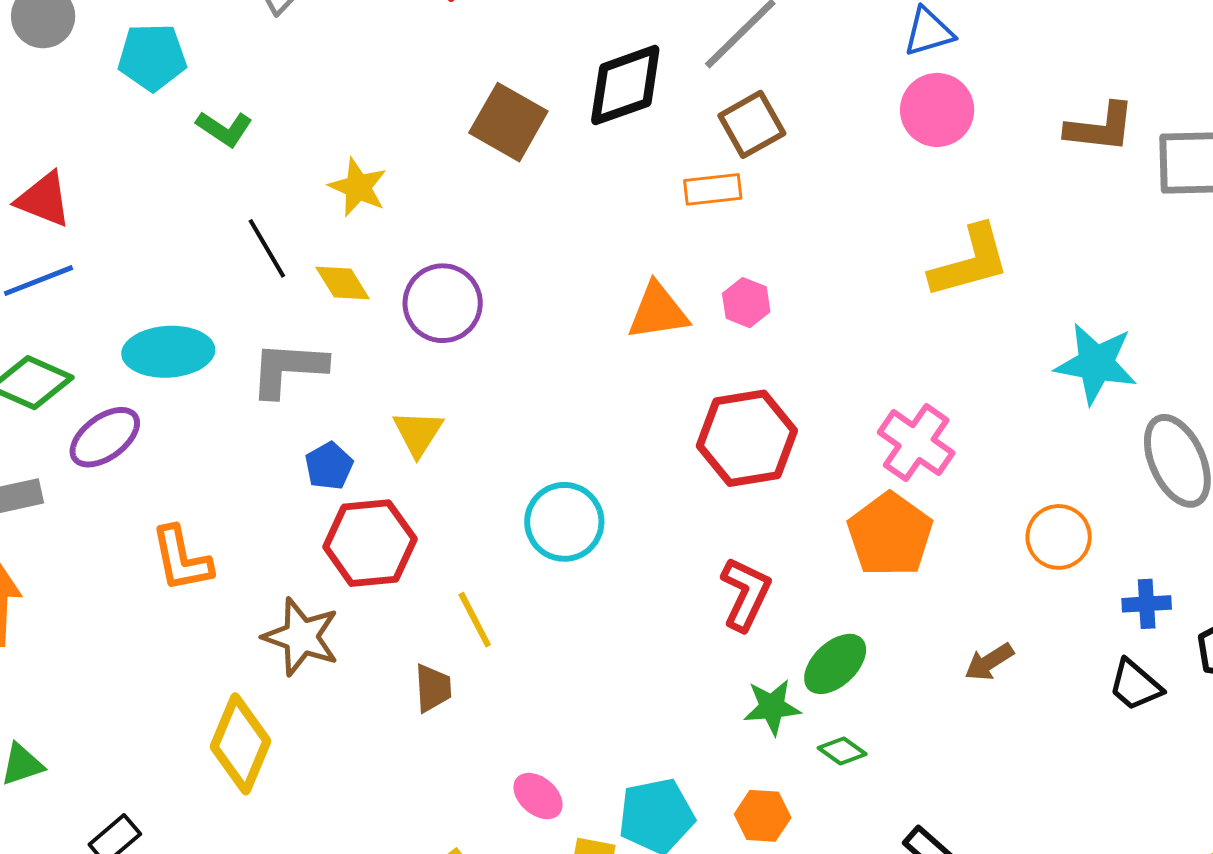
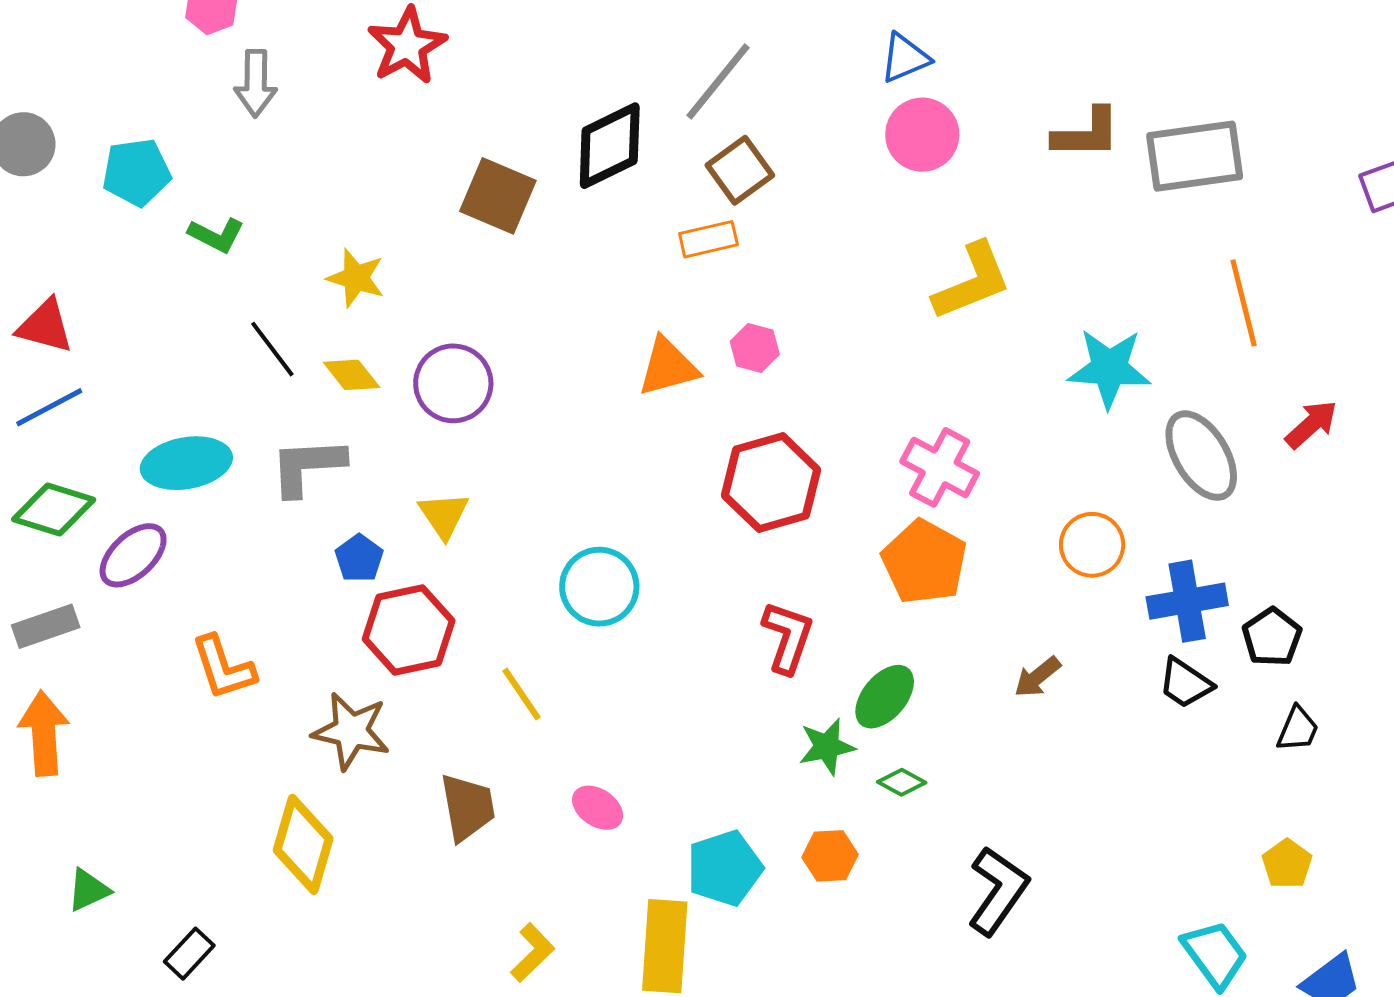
blue cross: (1147, 604) -> (1187, 601), size x1.6
brown trapezoid: (433, 688) -> (468, 807), moved, size x1.4
pink ellipse: (538, 796) -> (598, 808), moved

